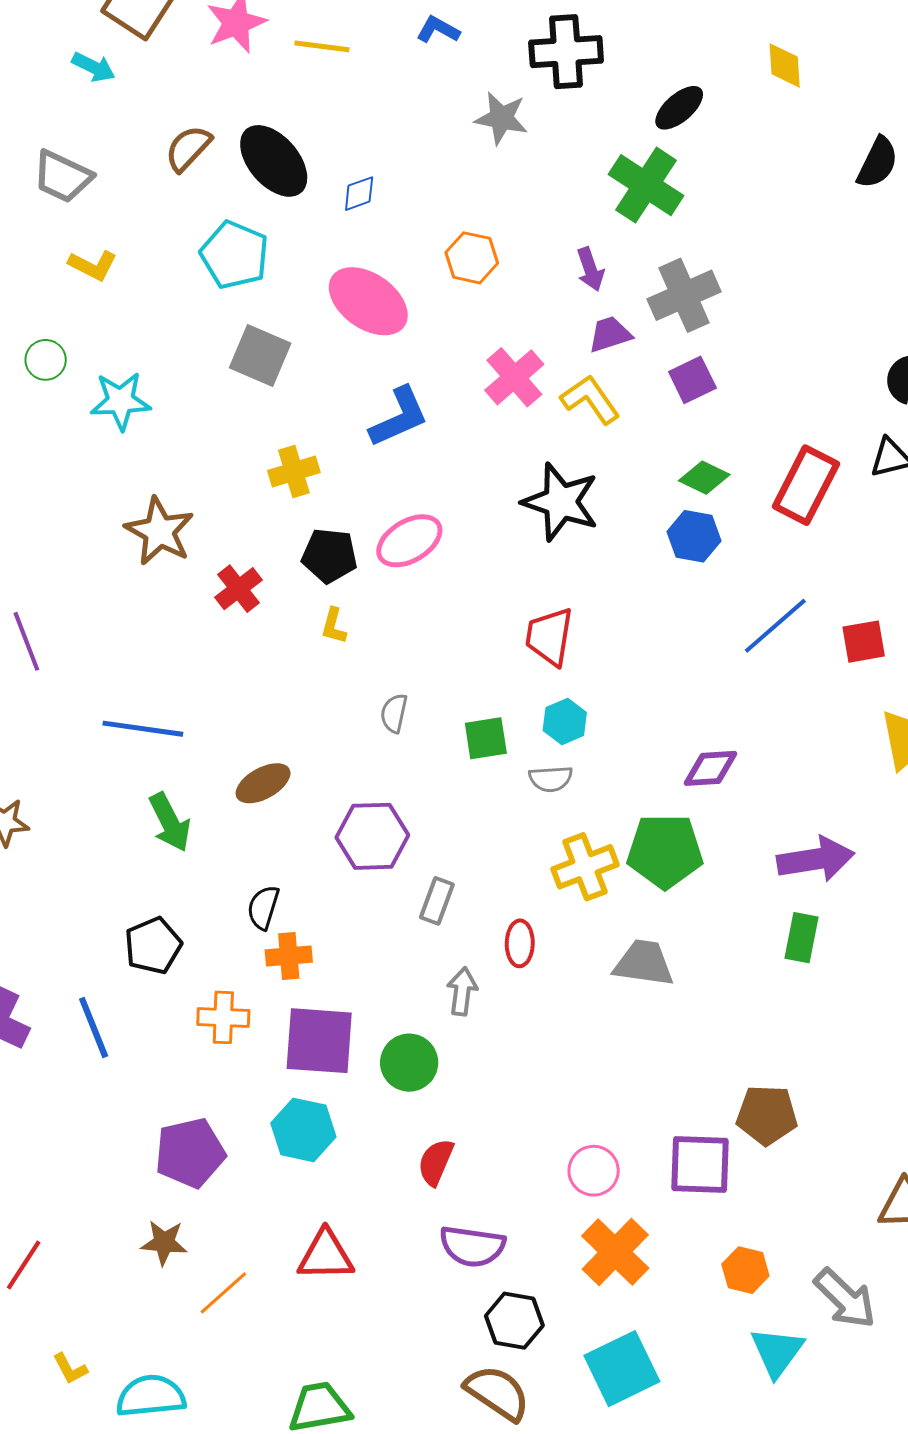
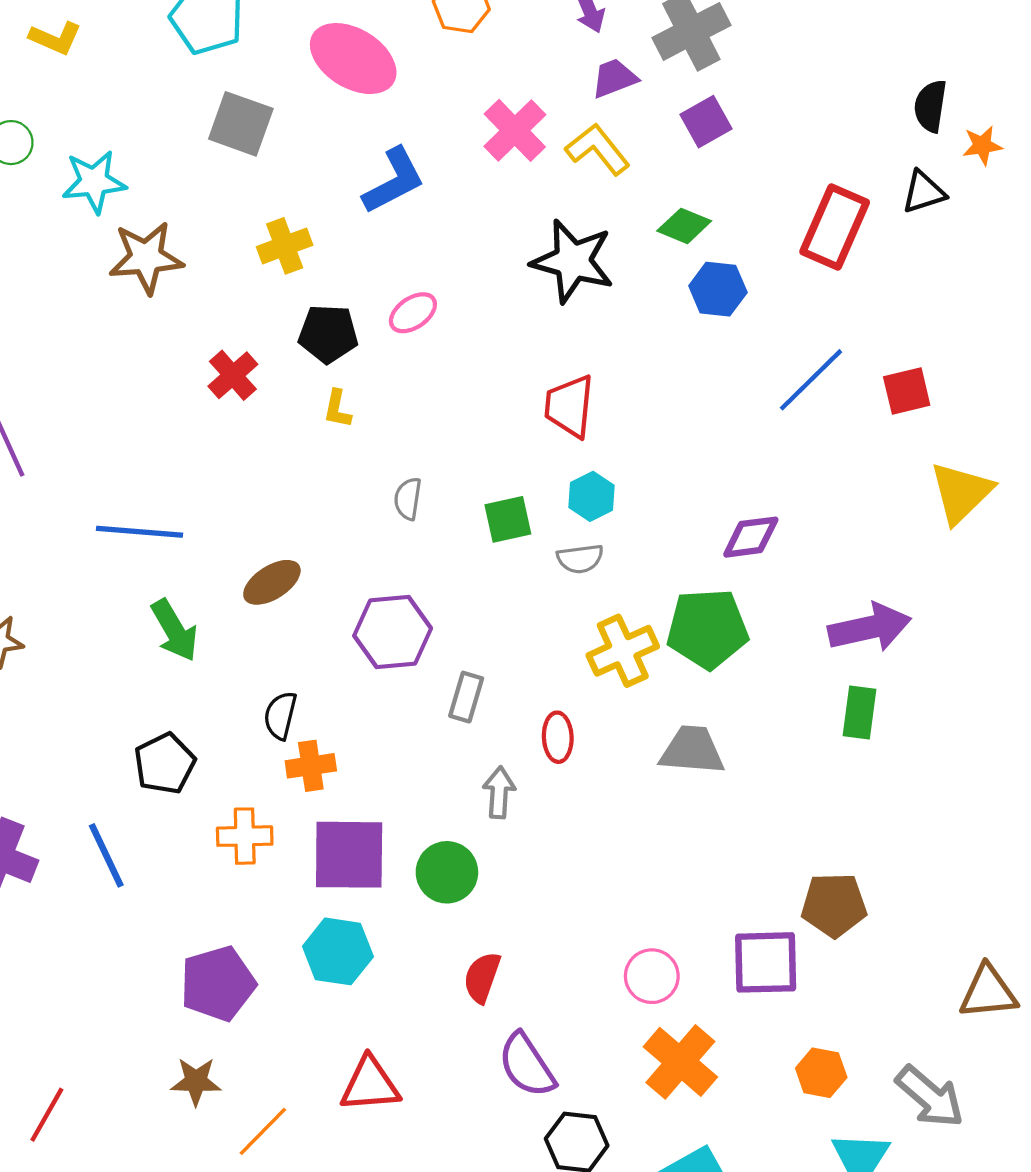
green diamond: (704, 478) -> (684, 226), moved
brown star: (160, 531) -> (146, 258), moved, turned -30
pink ellipse: (409, 541) -> (413, 313), size x0.7
purple semicircle: (472, 1246) -> (527, 1065), turned 52

